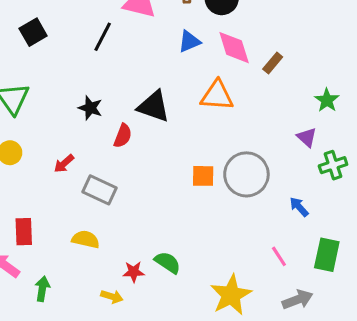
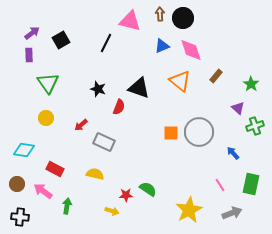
brown rectangle: (273, 63) -> (216, 76), moved
orange triangle: (217, 96) -> (180, 81), turned 35
red rectangle: (24, 232) -> (55, 169), turned -60

